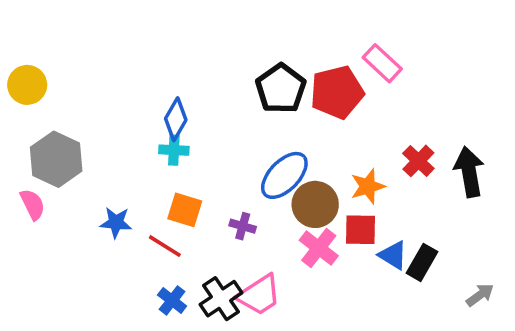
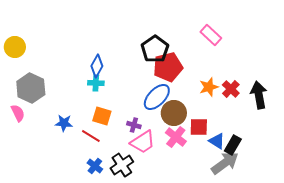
red pentagon: (337, 92) -> (168, 67), moved
orange star: (368, 186) -> (209, 87), moved
pink trapezoid: (259, 295) -> (143, 142), moved
gray arrow: (480, 295) -> (225, 163), moved, size x1.8

